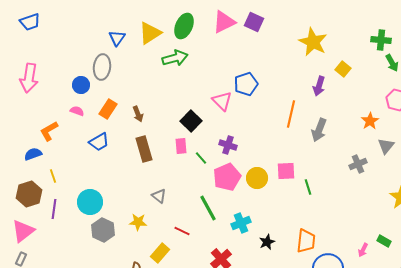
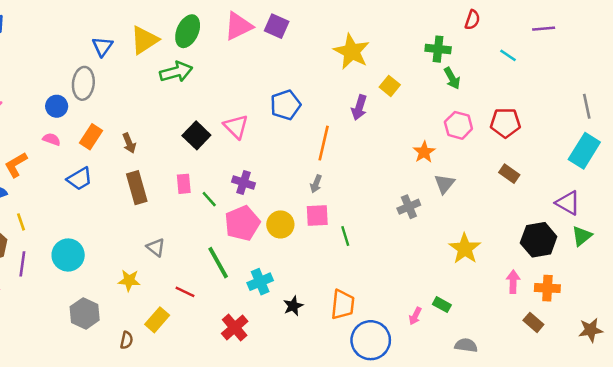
blue pentagon: (246, 84) -> (285, 105), moved
black square: (191, 121) -> (196, 135), moved
gray arrow: (319, 130) -> (316, 184), moved, size x0.6
gray hexagon: (103, 230) -> (85, 313), moved

